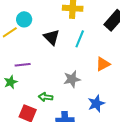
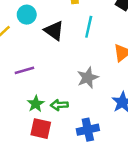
cyan circle: (24, 19) -> (27, 15), moved
green star: (11, 82) -> (36, 104), moved

